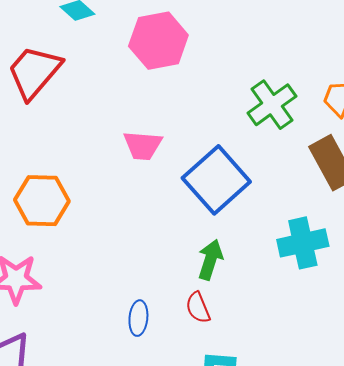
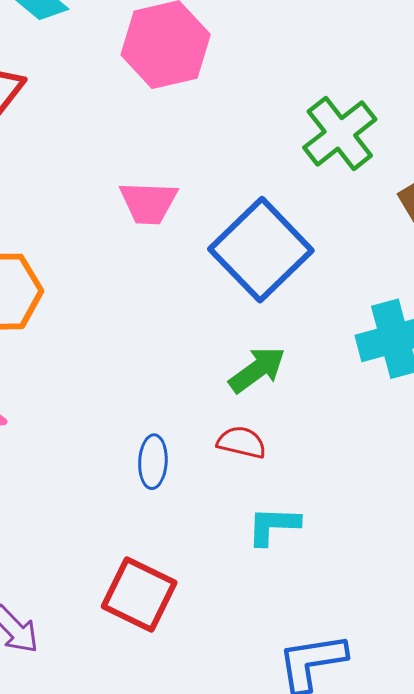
green arrow: (210, 260) -> (257, 370), turned 39
red semicircle: (198, 308) -> (241, 442), turned 128

